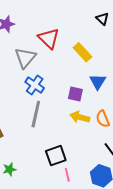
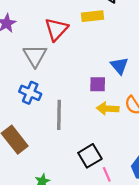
red triangle: (49, 38) -> (56, 29), turned 40
yellow rectangle: (82, 52) -> (92, 16), moved, turned -42
blue cross: (35, 85) -> (30, 93), moved

